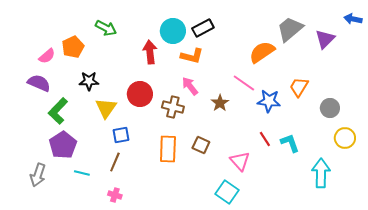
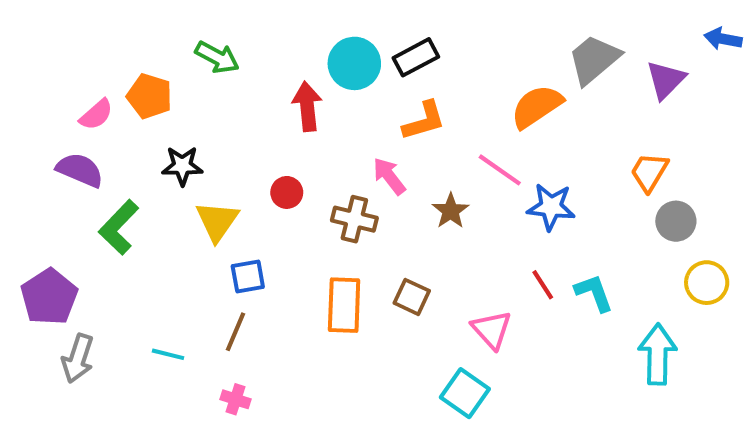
orange pentagon: (73, 47) -> (150, 96), turned -30
orange L-shape: (192, 56) -> (424, 121), moved, turned -30
orange trapezoid: (299, 87) -> (649, 172), moved
red circle: (140, 94) -> (287, 192), size x0.6
purple pentagon: (63, 145) -> (49, 297), moved

